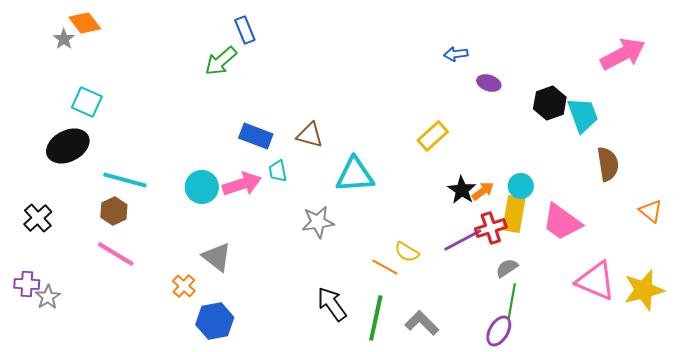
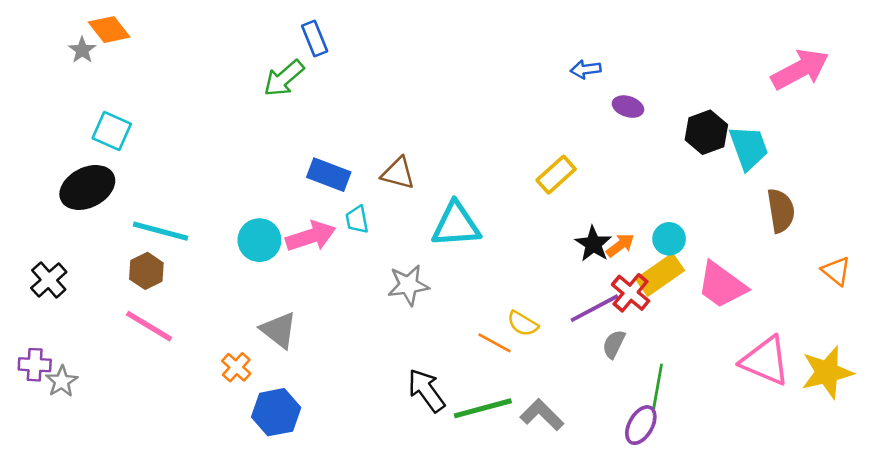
yellow rectangle: (514, 214) -> (660, 275), turned 45
red cross: (491, 228) -> (631, 293), turned -32
gray semicircle: (507, 268) -> (614, 344), moved, turned -30
green line: (376, 318) -> (483, 408), turned 63

